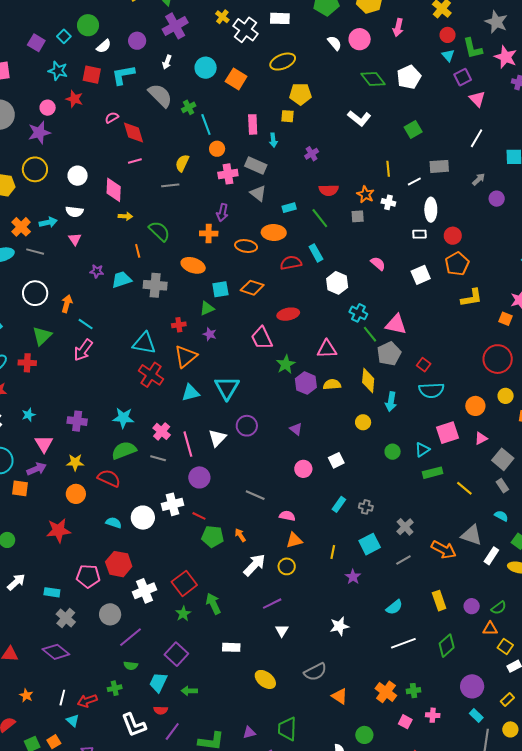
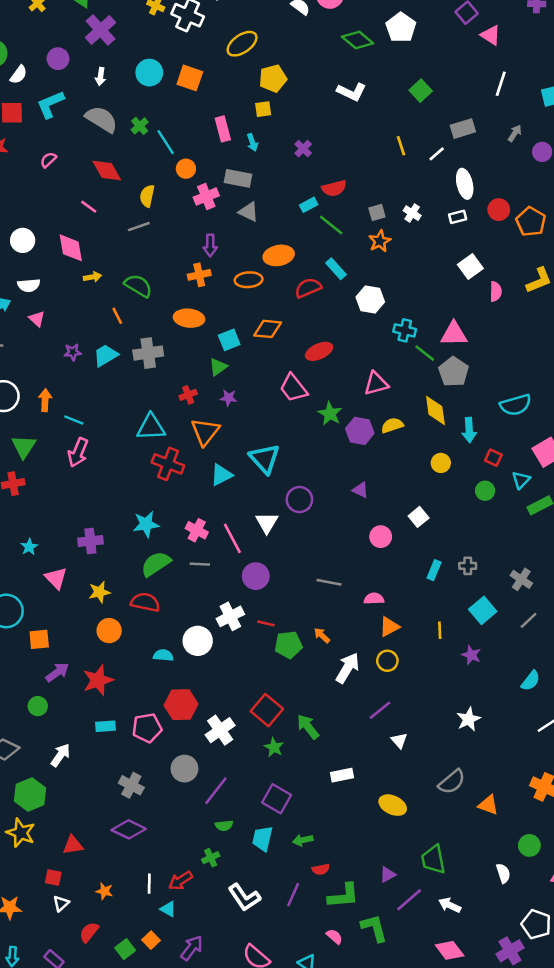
red diamond: (134, 132) -> (107, 170), moved
pink line: (135, 161) -> (89, 207), turned 64
orange star: (365, 194) -> (380, 241), moved, turned 30
white cross: (388, 202) -> (412, 213), moved, turned 32
cyan rectangle: (289, 208) -> (309, 205), moved
pink semicircle: (378, 264) -> (496, 291), moved, turned 63
orange pentagon: (457, 264) -> (531, 222), moved
red square: (424, 365) -> (493, 458), moved
purple arrow: (37, 469) -> (57, 672), moved
cyan rectangle: (52, 592) -> (105, 726), moved
red semicircle: (161, 710) -> (321, 869), moved

